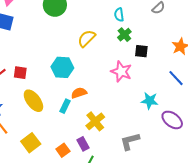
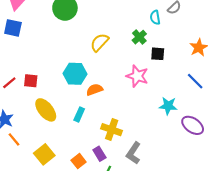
cyan semicircle: (119, 15) -> (155, 17), moved
orange semicircle: (79, 93) -> (95, 90), moved
yellow cross: (95, 121) -> (112, 130), turned -30
gray L-shape: (130, 141) -> (133, 153), moved, turned -40

